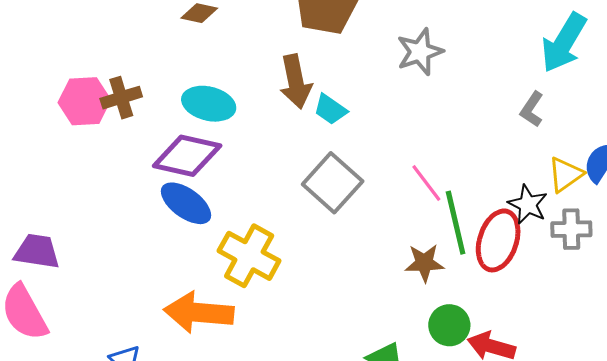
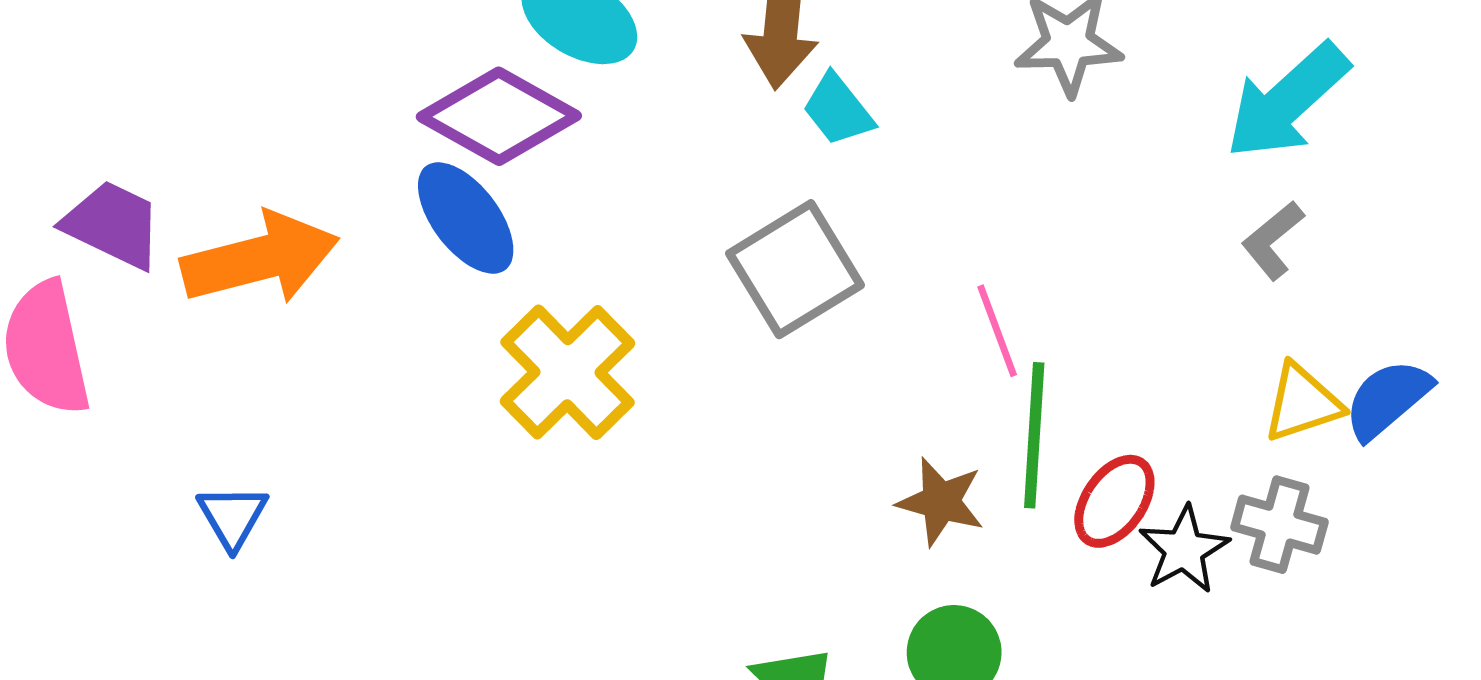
cyan arrow: (564, 43) -> (1287, 101), moved
black star: (528, 204) -> (1184, 550), moved
red ellipse: (498, 240) -> (1114, 501), size x0.7
orange arrow: (199, 313) -> (260, 259), moved, turned 144

